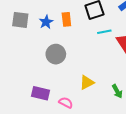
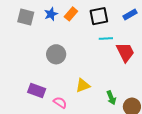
orange rectangle: (66, 19) -> (71, 14), moved, turned 40
blue star: (46, 22) -> (51, 14), moved

